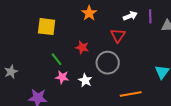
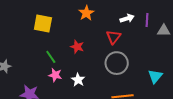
gray circle: (108, 63) -> (117, 63), moved

